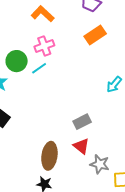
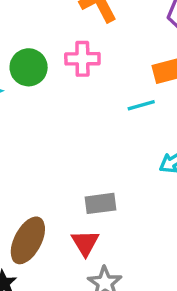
cyan line: (39, 68) -> (141, 105), moved

